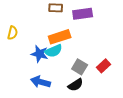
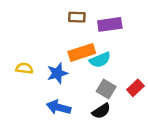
yellow semicircle: (13, 33) -> (24, 68), moved, turned -96
cyan semicircle: (54, 51) -> (100, 60), moved
blue star: (40, 54) -> (57, 73), turned -30

